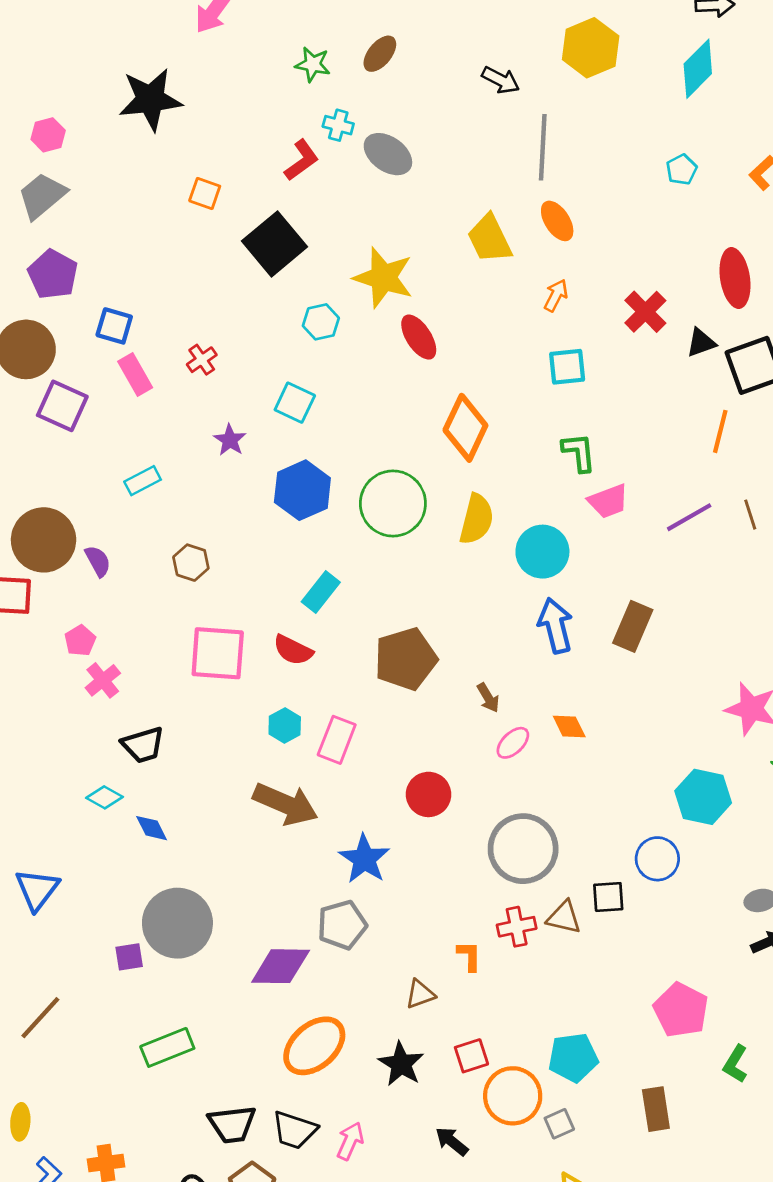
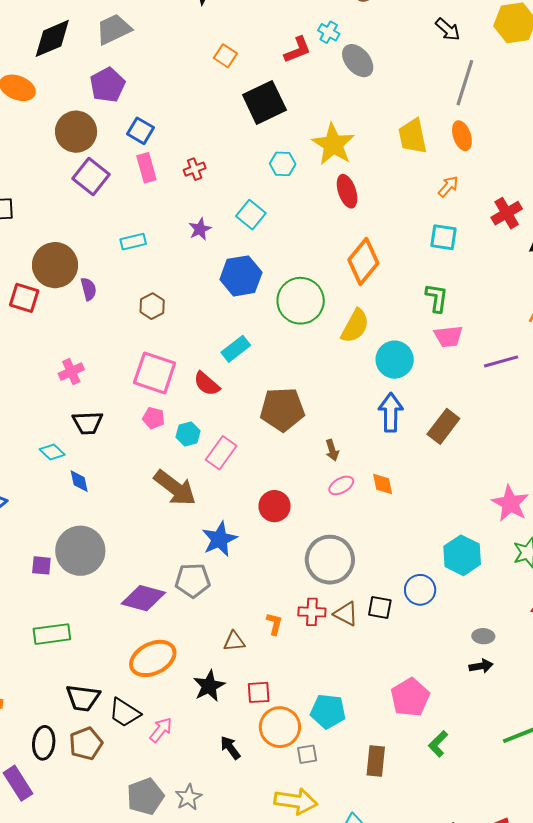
pink pentagon: (80, 641) -> (154, 418), moved, turned 30

